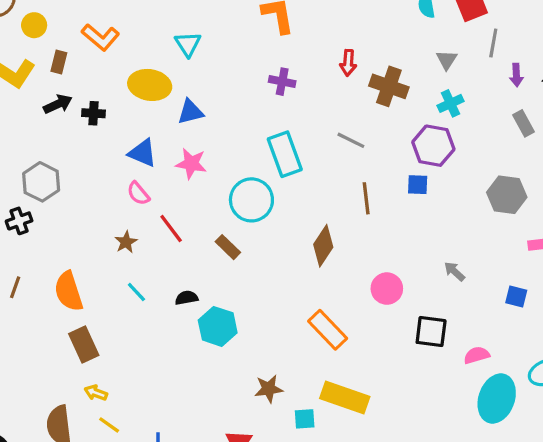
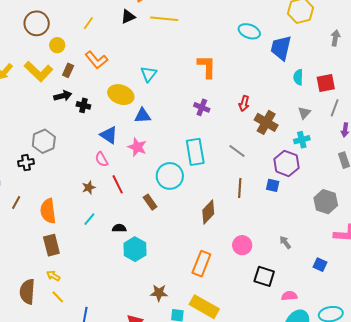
cyan line: (136, 292) -> (89, 219), turned 72
orange rectangle: (328, 330) -> (201, 264), turned 55

